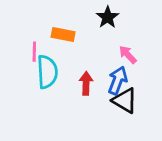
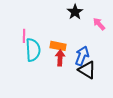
orange rectangle: (63, 34) -> (58, 46), moved
pink arrow: (128, 55) -> (99, 24), moved

